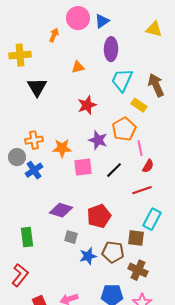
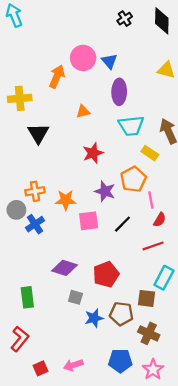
blue triangle: (102, 21) -> (109, 61), turned -35
orange arrow: (54, 35) -> (57, 77), size x1.5
cyan trapezoid: (122, 80) -> (131, 126), turned -120

